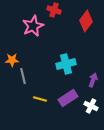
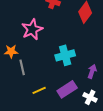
pink star: (33, 26) -> (32, 29), moved
yellow line: (40, 99) -> (39, 90), turned -40

